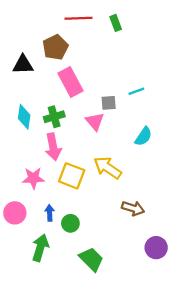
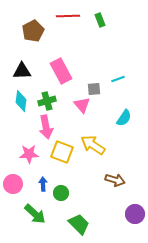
brown pentagon: (55, 47) -> (33, 31), moved
black triangle: (23, 65) -> (22, 71), moved
green arrow: (40, 248) -> (35, 214), turned 115

